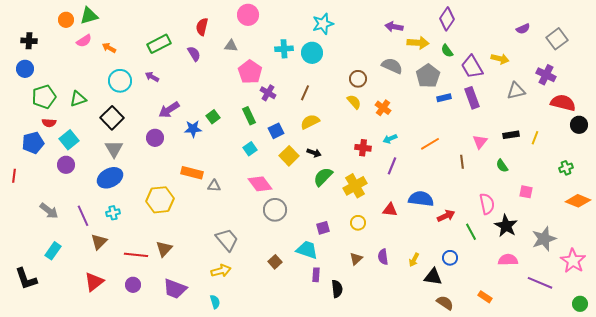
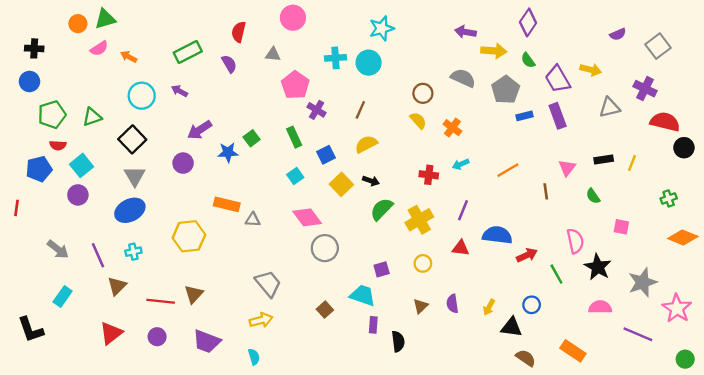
purple line: (392, 166) -> (463, 210), moved
orange rectangle: (485, 297) -> (573, 351), size x1.5

